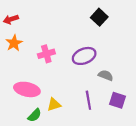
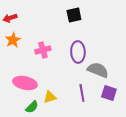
black square: (99, 17) -> (74, 15), moved, turned 35
purple ellipse: (84, 56) -> (78, 52), turned -70
gray semicircle: (106, 75) -> (98, 70), size x1.5

